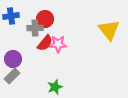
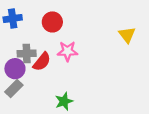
gray cross: (35, 28) -> (27, 53), moved
yellow triangle: (109, 30) -> (127, 35), size x0.7
red semicircle: (45, 43) -> (42, 62), moved

